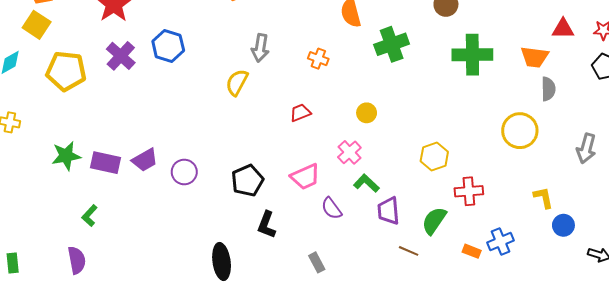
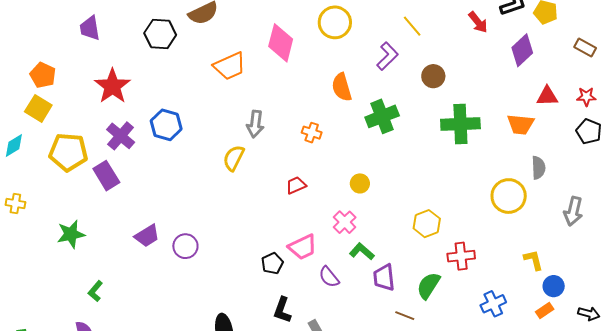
gray semicircle: (548, 89) -> (538, 168), moved
purple rectangle: (106, 163) -> (106, 176), moved, turned 48
black pentagon: (247, 181) -> (272, 263), moved, size x0.7
black L-shape: (267, 225) -> (282, 310), moved
orange rectangle: (472, 251) -> (545, 311), moved, turned -54

